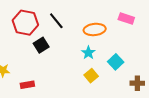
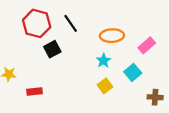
pink rectangle: (126, 18) -> (147, 45), moved, turned -63

